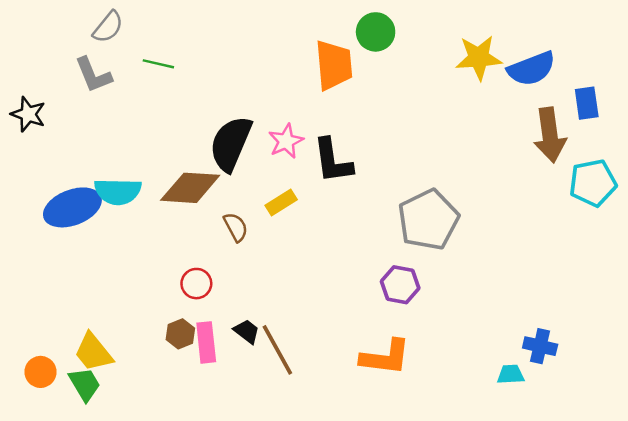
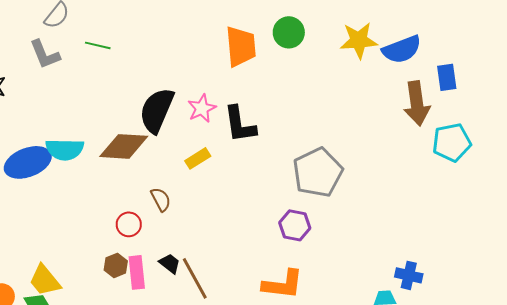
green circle: (376, 32) -> (289, 32), moved
brown semicircle: (236, 227) -> (161, 199), moved

